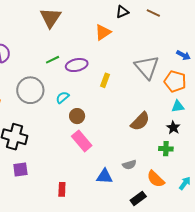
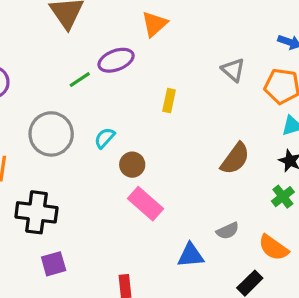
purple ellipse: (77, 65) -> (116, 60), moved
gray triangle: (147, 67) -> (233, 70), size x0.6
green cross: (166, 149) -> (283, 197), turned -32

